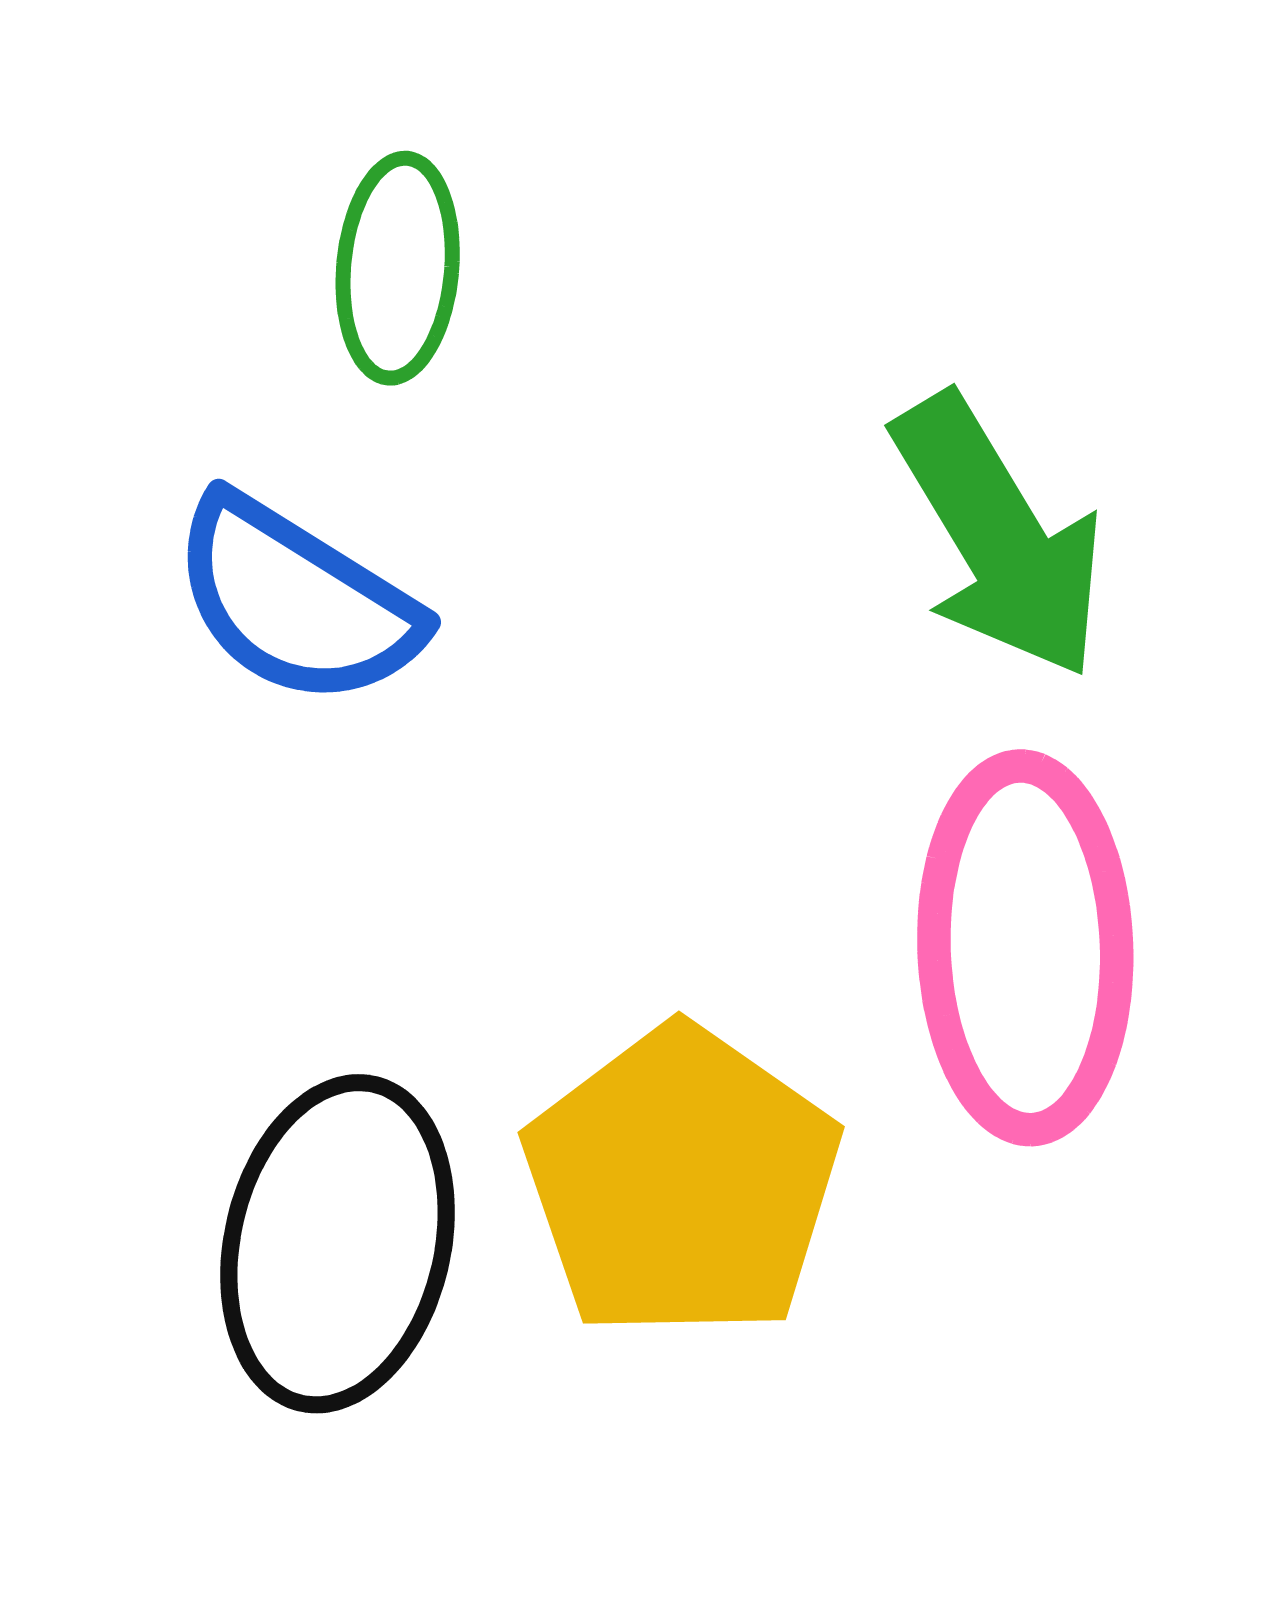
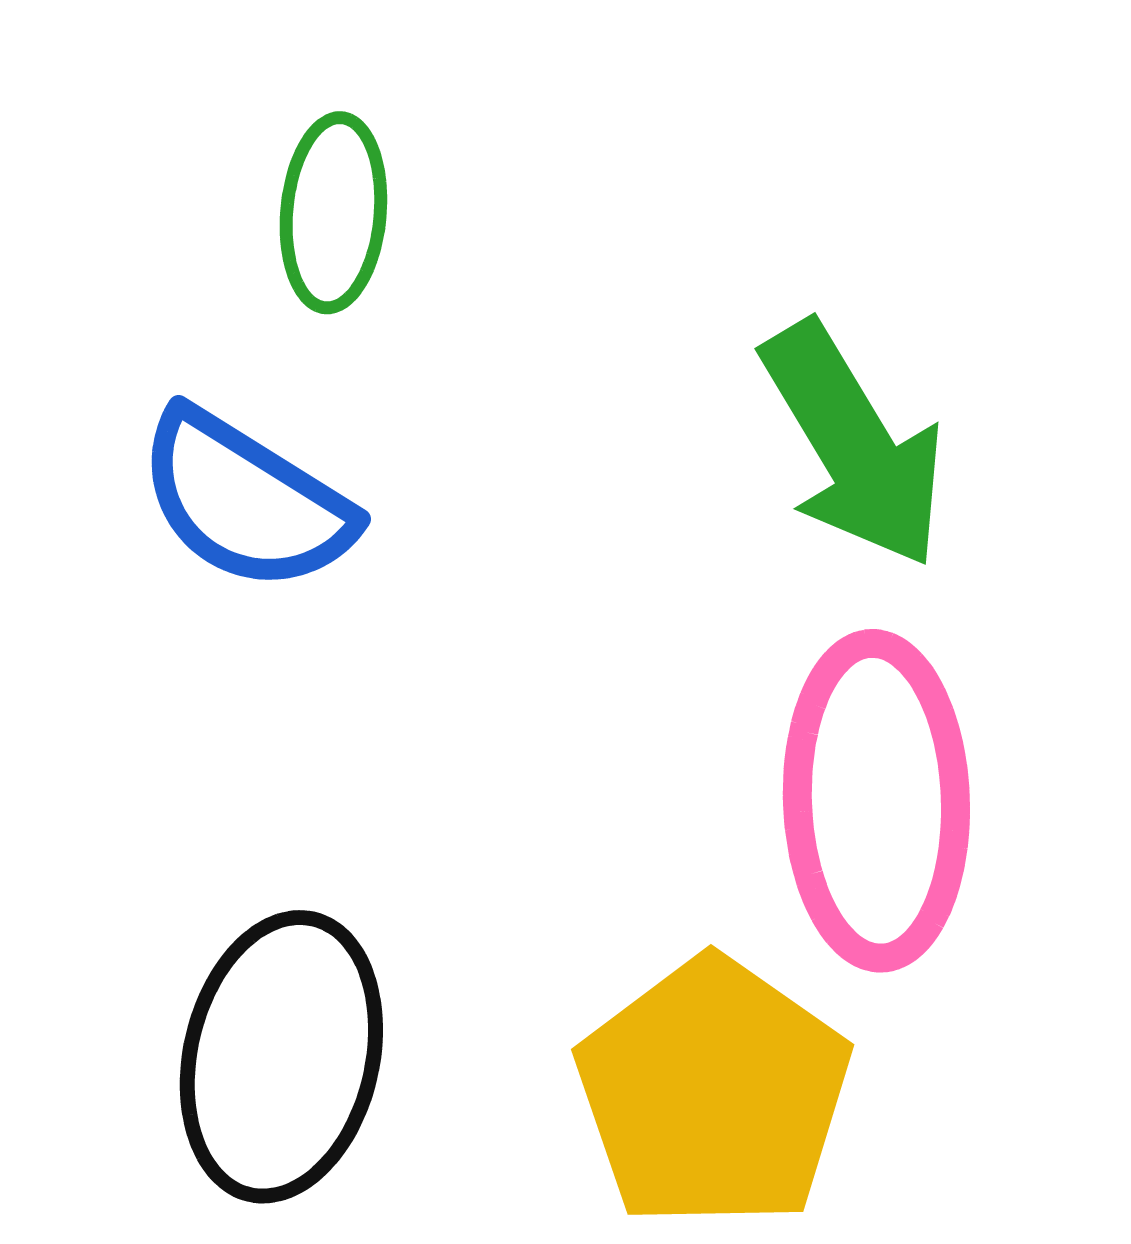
yellow pentagon: (682, 1182) -> (713, 1093), moved

